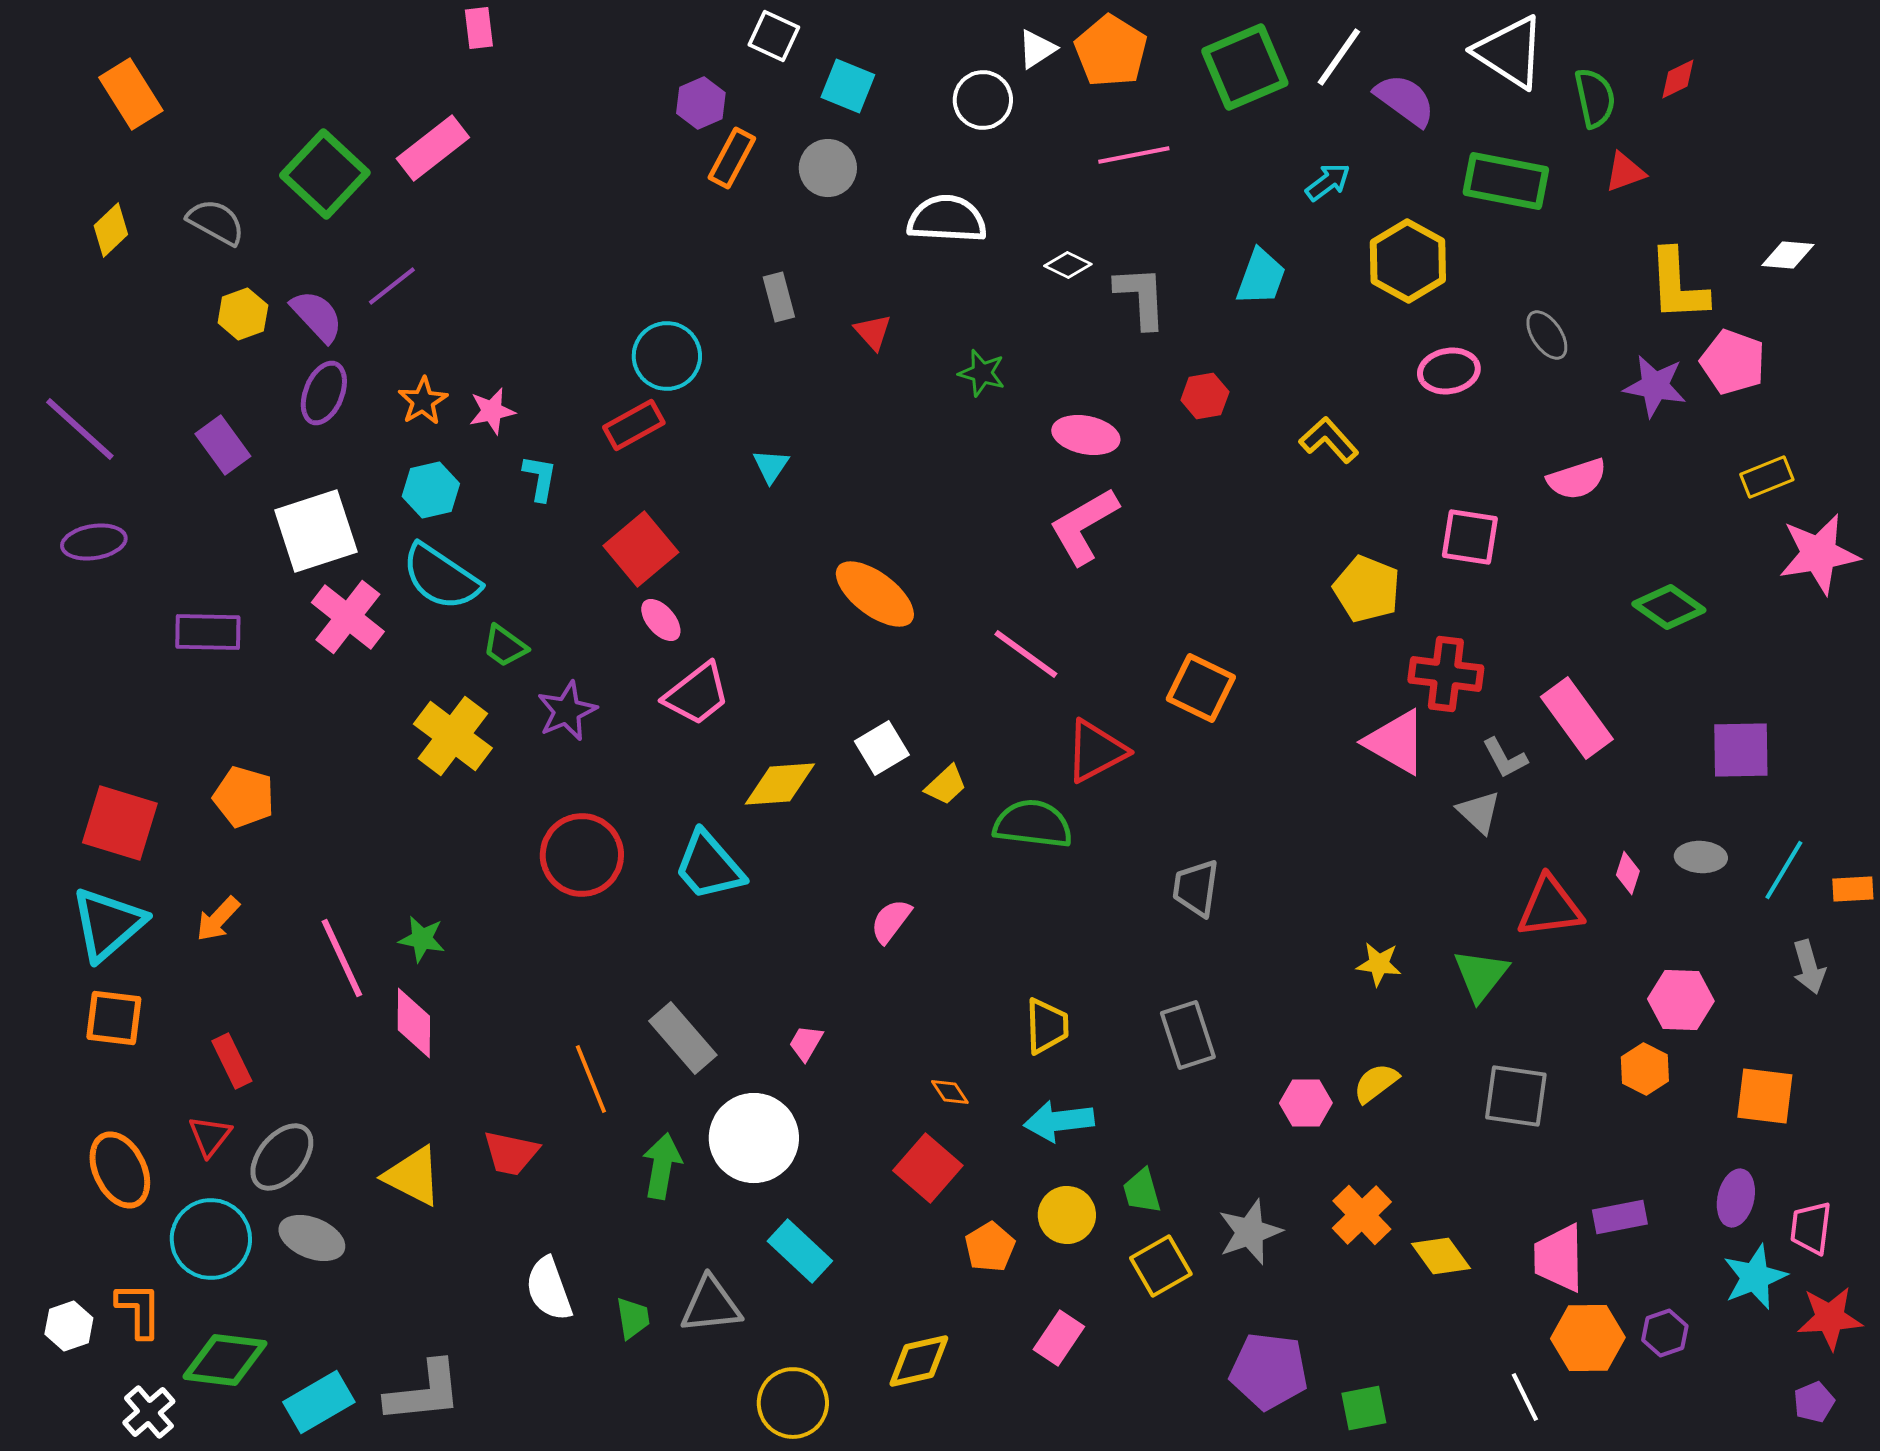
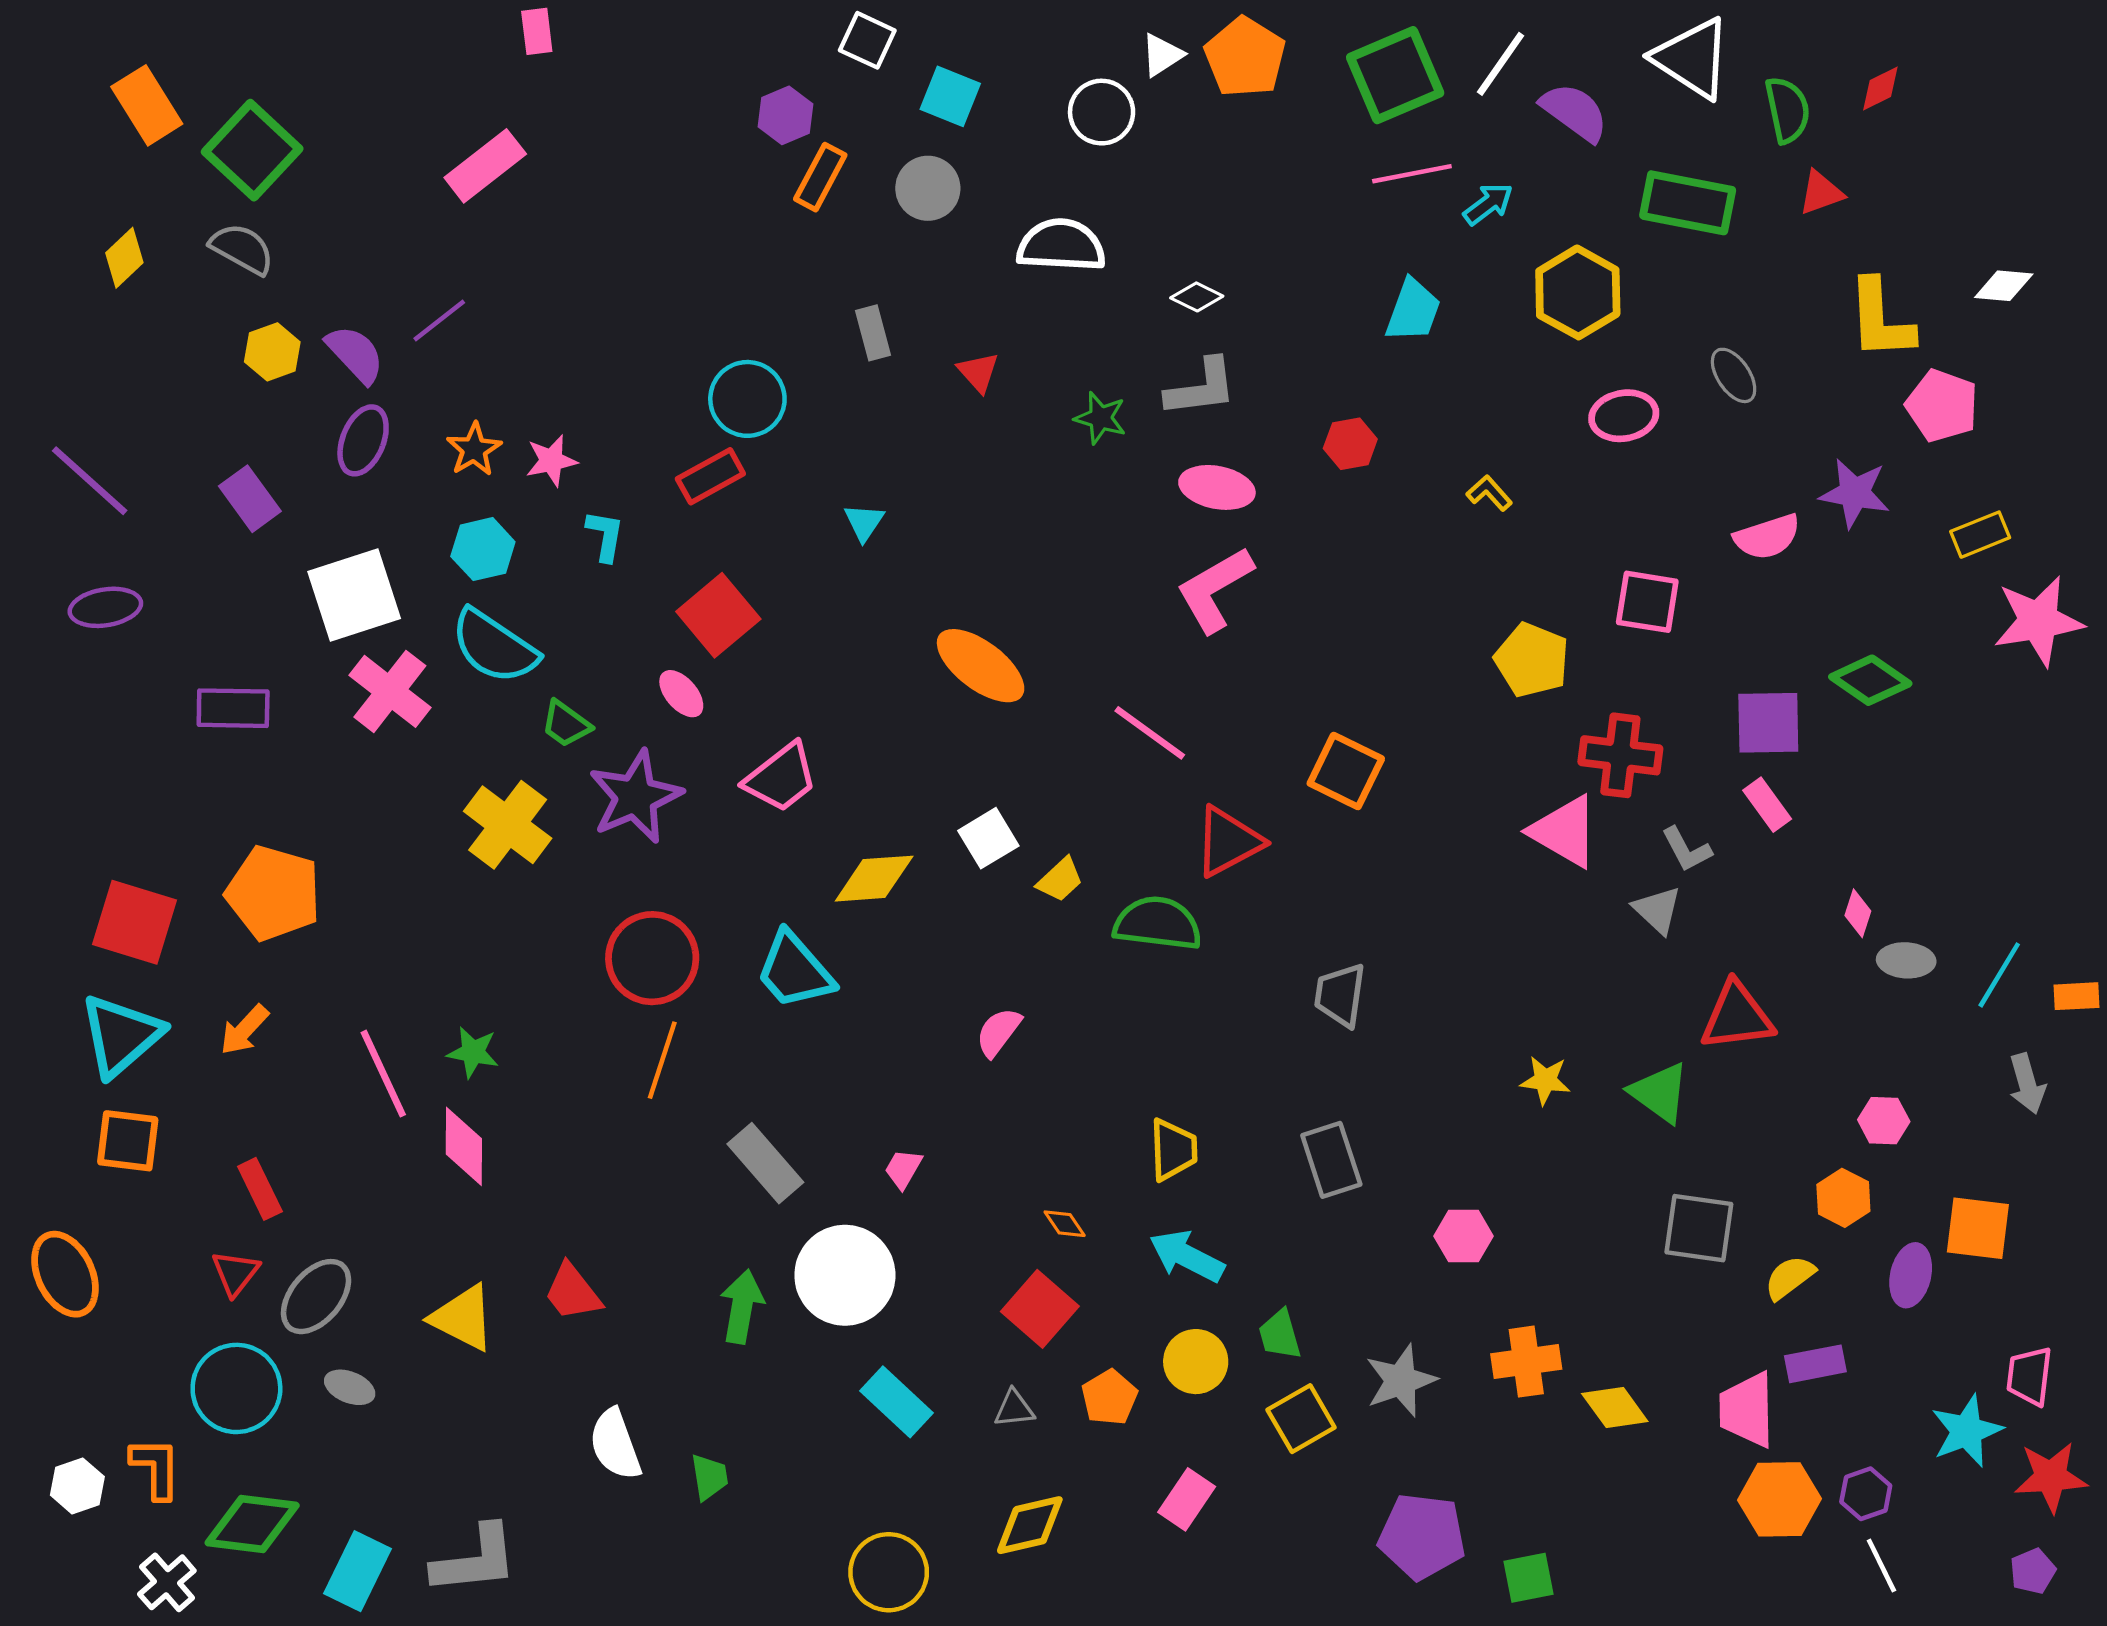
pink line: (1134, 155) -> (1412, 174), moved
green square: (325, 174) -> (252, 150), moved
gray L-shape: (1141, 297) -> (1201, 388), moved, turned 86
purple star: (1655, 386) -> (1855, 493), moved
yellow L-shape: (1329, 440) -> (1489, 493), size x0.7
pink ellipse: (661, 620) -> (681, 694), moved
purple star: (567, 711) -> (635, 797), size x1.4
pink rectangle: (1577, 718) -> (1767, 805), size x0.6
purple square: (1741, 750) -> (1768, 723), moved
orange pentagon: (244, 797) -> (273, 893), size x1.4
pink diamond: (1628, 873) -> (1858, 913), moved
green triangle: (1481, 975) -> (1660, 1093), turned -32
pink hexagon: (1681, 1000) -> (1884, 1121), size x0.7
orange line: (591, 1079) -> (662, 1060), moved, turned 40
yellow semicircle: (1376, 1083) -> (1790, 1277), moved
cyan arrow: (1059, 1121) -> (1187, 1256), turned 34
red trapezoid: (511, 1153) -> (573, 1292), turned 40
orange ellipse: (120, 1170) -> (65, 1274), moved
purple ellipse: (1736, 1198) -> (1911, 1275), moved
orange cross: (1362, 1215) -> (1526, 1362), turned 36
gray ellipse: (312, 1238) -> (350, 1387), size x0.7
gray triangle: (711, 1305) -> (1014, 1409), moved, size x0.6
white line: (1525, 1397) -> (1881, 1565), moved
cyan rectangle: (319, 1402) -> (357, 1571), turned -34

